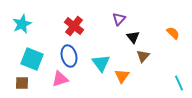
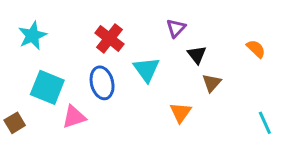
cyan triangle: (101, 63) -> (146, 70), moved
pink triangle: (60, 79) -> (74, 117), moved
brown square: (22, 83) -> (15, 123), moved, turned -32

